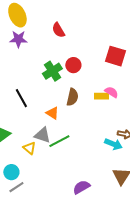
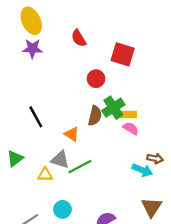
red square: (115, 56) -> (123, 54), moved
green cross: (52, 71) -> (113, 108), moved
pink semicircle: (111, 92) -> (131, 128), moved
yellow triangle: (29, 148) -> (45, 175), turned -40
cyan circle: (11, 172) -> (62, 209), moved

